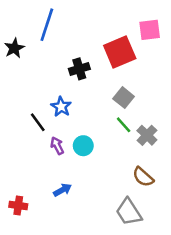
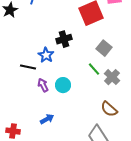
black cross: (79, 69) -> (64, 39), moved
gray square: (124, 98) -> (104, 48), moved
black line: (38, 122) -> (28, 67), turned -42

